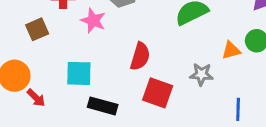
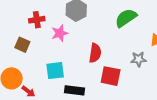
pink star: (93, 21) -> (60, 33), turned -30
brown square: (37, 29) -> (22, 45), turned -35

